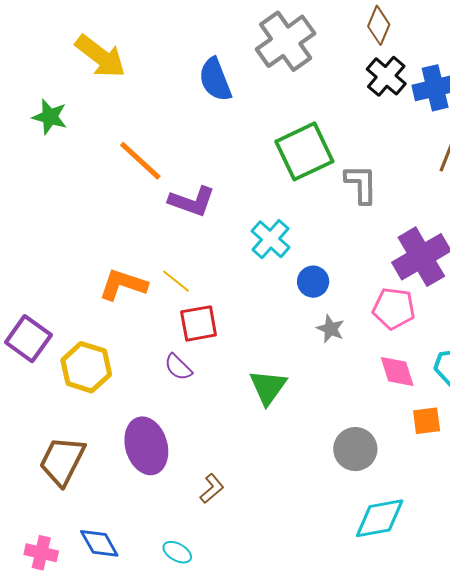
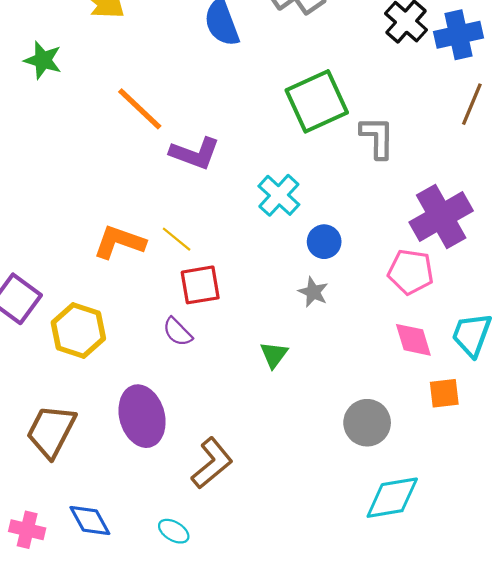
gray star: (331, 329) -> (313, 292), moved
green triangle: (268, 387) -> (274, 355), size x0.7
brown L-shape: (212, 489) -> (212, 463), size x1.6

